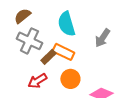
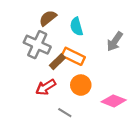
brown semicircle: (22, 16) -> (48, 18), moved
cyan semicircle: (66, 24) -> (77, 27), size x0.7

